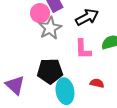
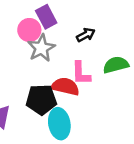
black arrow: (87, 17) -> (86, 35), size x0.7
red semicircle: (97, 83) -> (65, 86), moved, size x1.6

